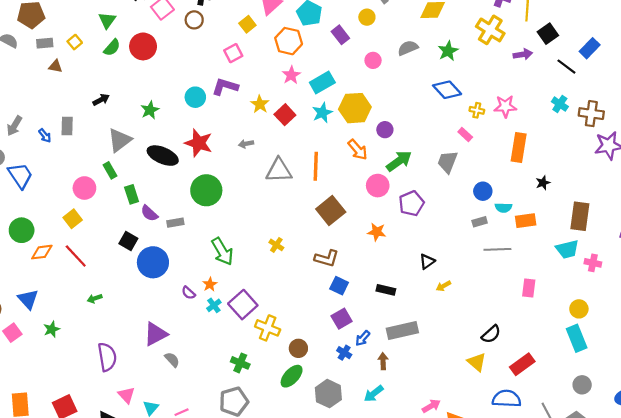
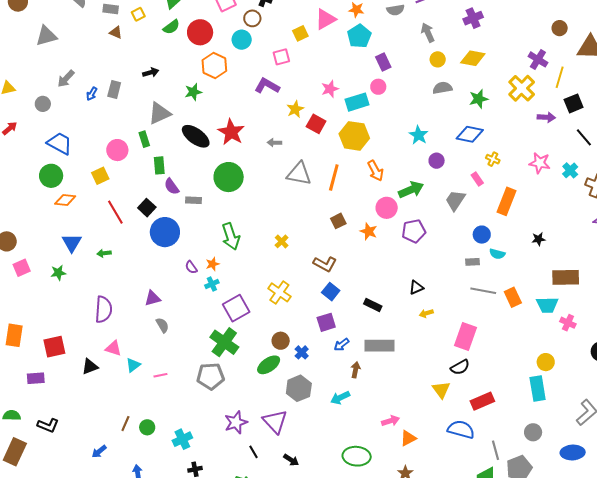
yellow circle: (367, 17) -> (438, 59), moved
orange hexagon: (289, 41) -> (214, 66), moved
pink circle: (373, 60) -> (378, 87), moved
blue diamond: (447, 90) -> (470, 134), turned -48
cyan circle: (195, 97) -> (242, 40), moved
pink star: (505, 106) -> (540, 163), moved
yellow hexagon: (355, 108) -> (354, 136), moved
cyan star: (322, 113) -> (419, 135), moved, turned -30
red square: (285, 115) -> (316, 124), turned -30
purple circle: (385, 130) -> (437, 161), moved
blue arrow: (45, 136) -> (92, 94), turned 56
orange rectangle: (519, 147) -> (506, 201), moved
blue trapezoid: (20, 176) -> (60, 143), moved, turned -40
brown square: (331, 210) -> (338, 221), size x0.6
brown rectangle: (580, 216) -> (566, 277), turned 68
orange rectangle: (526, 221) -> (513, 297), moved, turned 60
orange star: (377, 232) -> (369, 231), moved
red line: (76, 256) -> (115, 212), moved
pink rectangle: (529, 288) -> (466, 337), moved, size x1.5
blue triangle: (28, 299) -> (72, 243), moved
purple square: (243, 305) -> (236, 308), moved
yellow cross: (268, 328) -> (279, 292), moved
purple triangle: (156, 334) -> (153, 298), size x0.7
blue cross: (344, 353) -> (302, 352), moved
green cross: (240, 363) -> (224, 342), size x1.6
pink triangle: (126, 395) -> (113, 348), turned -42

